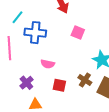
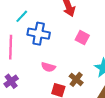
brown cross: (85, 80) -> (76, 79), moved
purple cross: (26, 83) -> (11, 81), moved

